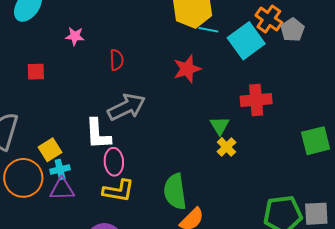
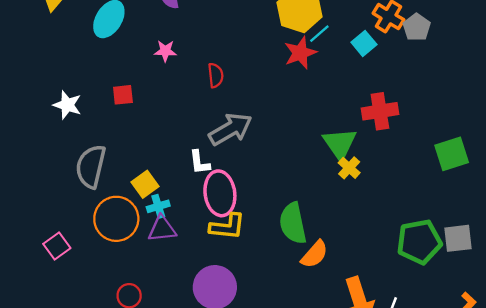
cyan line: (208, 30) -> (319, 34), turned -48
cyan square: (246, 41) -> (364, 43), size x0.6
red star: (187, 69) -> (300, 53), moved
green triangle: (220, 126) -> (340, 144), size x1.5
white L-shape: (98, 134) -> (199, 162), size x0.7
pink ellipse: (114, 162) -> (220, 193), size x1.4

